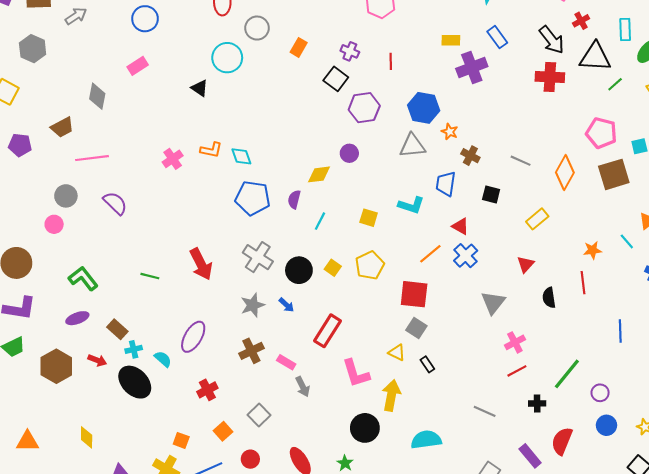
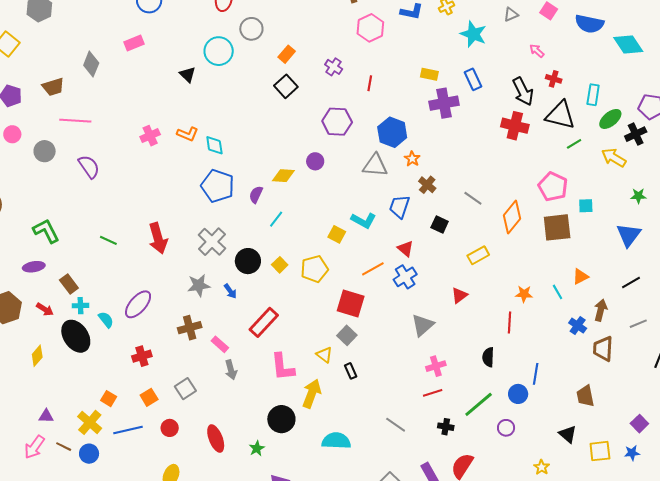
red cross: (581, 21) -> (554, 79), turned 35
black square: (336, 79) -> (286, 86), moved
yellow square: (369, 218) -> (337, 234), moved
pink circle: (54, 224) -> (12, 134), moved
black semicircle: (549, 298) -> (488, 357), moved
blue circle: (606, 425) -> (518, 394), moved
yellow diamond: (87, 437) -> (37, 356), moved, turned 30

